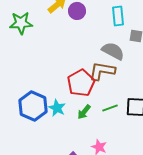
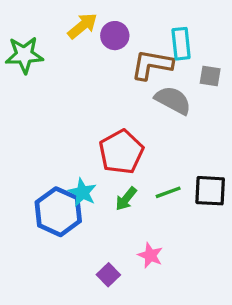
brown L-shape: (102, 71) -> (152, 65), moved
blue hexagon: (33, 106) -> (58, 212), moved

